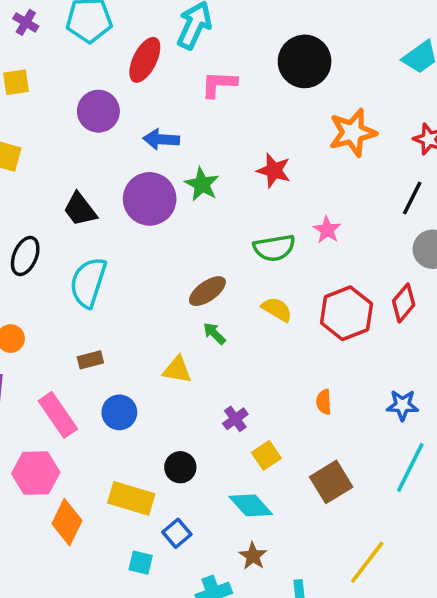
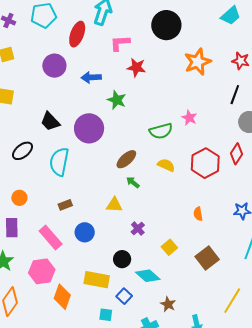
red star: (274, 171) -> (136, 67), moved
purple circle: (150, 199) -> (89, 128), moved
black ellipse: (25, 256) -> (22, 151), turned 35
purple cross: (235, 419) -> (138, 229), moved
cyan diamond: (251, 505) -> (148, 276), moved

